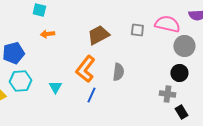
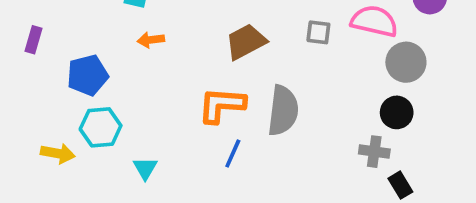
orange L-shape: (85, 69) -> (222, 105), turned 56
gray semicircle: (118, 72) -> (283, 111), size x1.5
cyan triangle: (55, 87) -> (145, 168), moved

